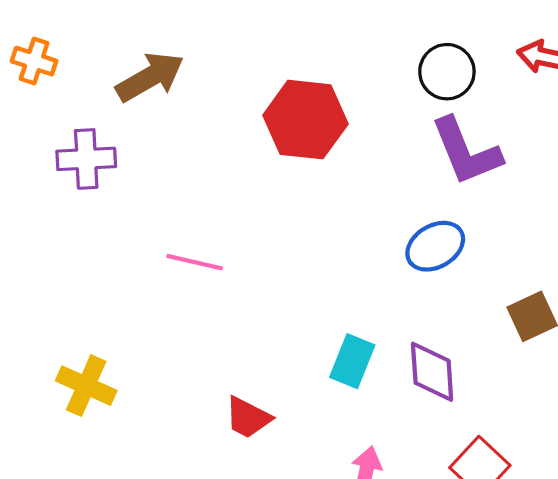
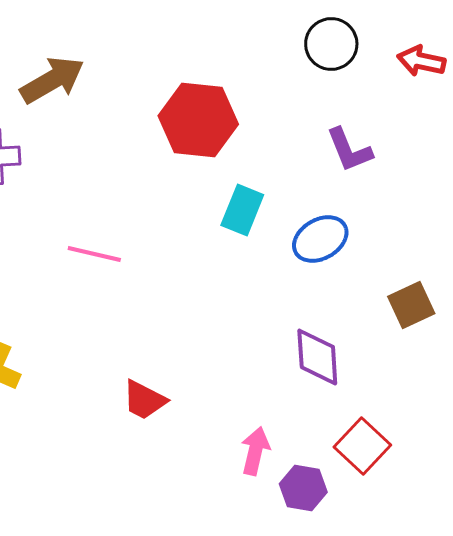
black circle: (447, 72) -> (331, 44), moved
purple L-shape: (466, 151) -> (349, 150), size x0.7
cyan rectangle: (352, 361) -> (242, 210), moved

